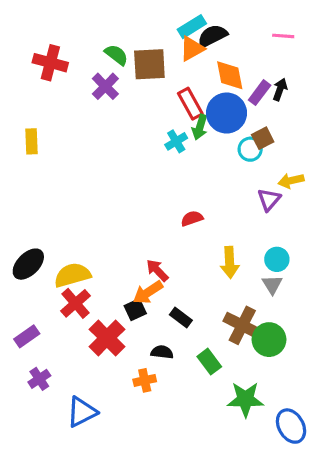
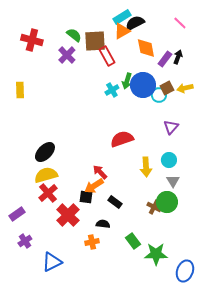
pink line: (283, 36) -> (180, 23), turned 40
red rectangle: (190, 104) -> (107, 56), moved
blue circle: (227, 113) -> (143, 85), moved
yellow arrow: (291, 181) -> (185, 88), moved
red semicircle: (192, 218) -> (122, 139), size x1.6
cyan circle: (277, 259) -> (169, 160), moved
black ellipse: (28, 264) -> (45, 152), moved
black square: (135, 310) -> (86, 197), turned 32
brown cross: (242, 325) -> (154, 207), size x0.6
green circle: (269, 340) -> (167, 202), moved
green rectangle: (209, 362) -> (133, 241), moved
blue ellipse: (291, 426) -> (185, 271), turned 50

